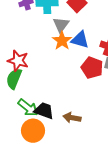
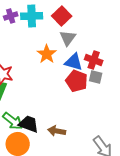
gray triangle: (61, 25) -> (68, 38), moved
blue triangle: (80, 40) -> (74, 62), moved

